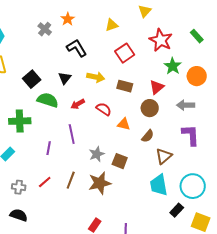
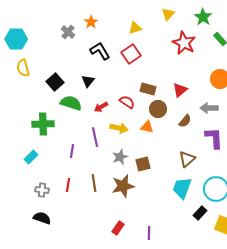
red square: (125, 53) -> (131, 54), moved
green star: (173, 66) -> (203, 17), moved
yellow arrow: (96, 77) -> (119, 128), moved
brown circle: (150, 108) -> (158, 109), moved
red semicircle: (104, 109) -> (127, 102), moved
brown semicircle: (148, 136) -> (185, 121), moved
brown square: (120, 161) -> (143, 164), turned -35
brown line: (71, 180) -> (94, 183), turned -30
red line: (45, 182) -> (68, 185), turned -40
cyan trapezoid: (159, 185) -> (182, 188), turned 30

